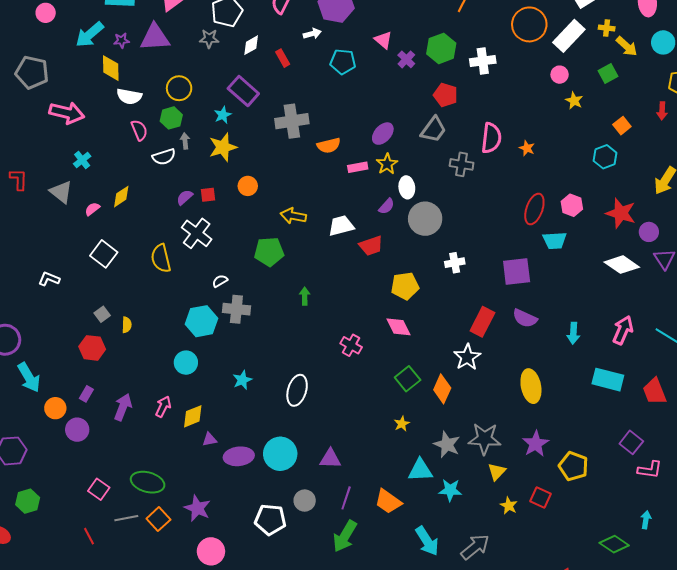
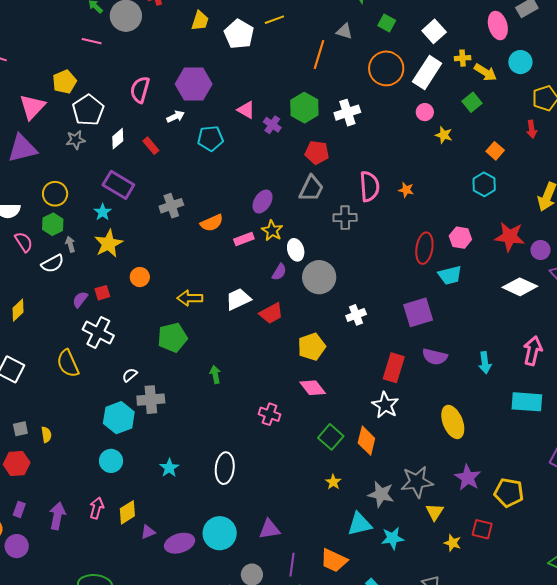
gray cross: (292, 121) -> (171, 206), size x0.7
gray square: (102, 314) -> (20, 429), turned 35

